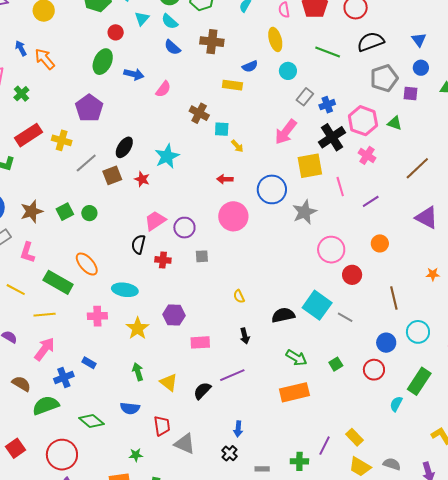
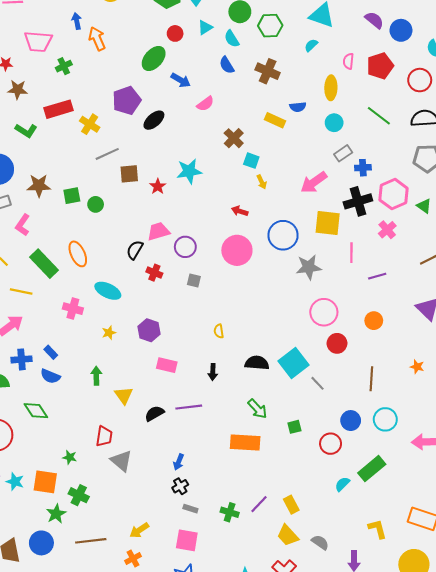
black ellipse: (124, 147) -> (154, 120), moved
yellow star: (138, 328) -> (109, 333), size x0.6
blue semicircle: (130, 408) -> (50, 376), moved
black cross: (230, 453) -> (180, 486), moved

